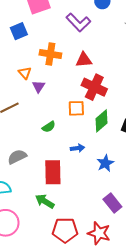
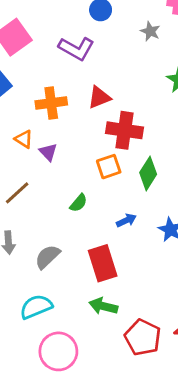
red pentagon: (65, 230) -> (143, 337), turned -30

